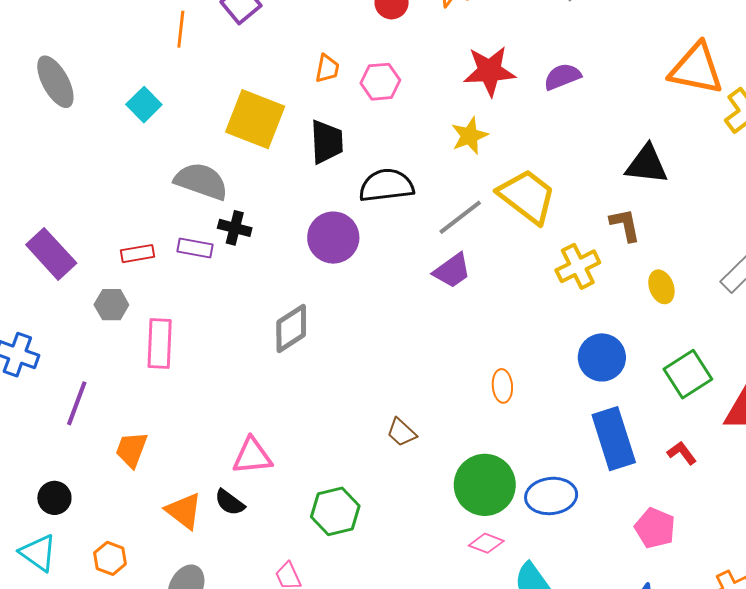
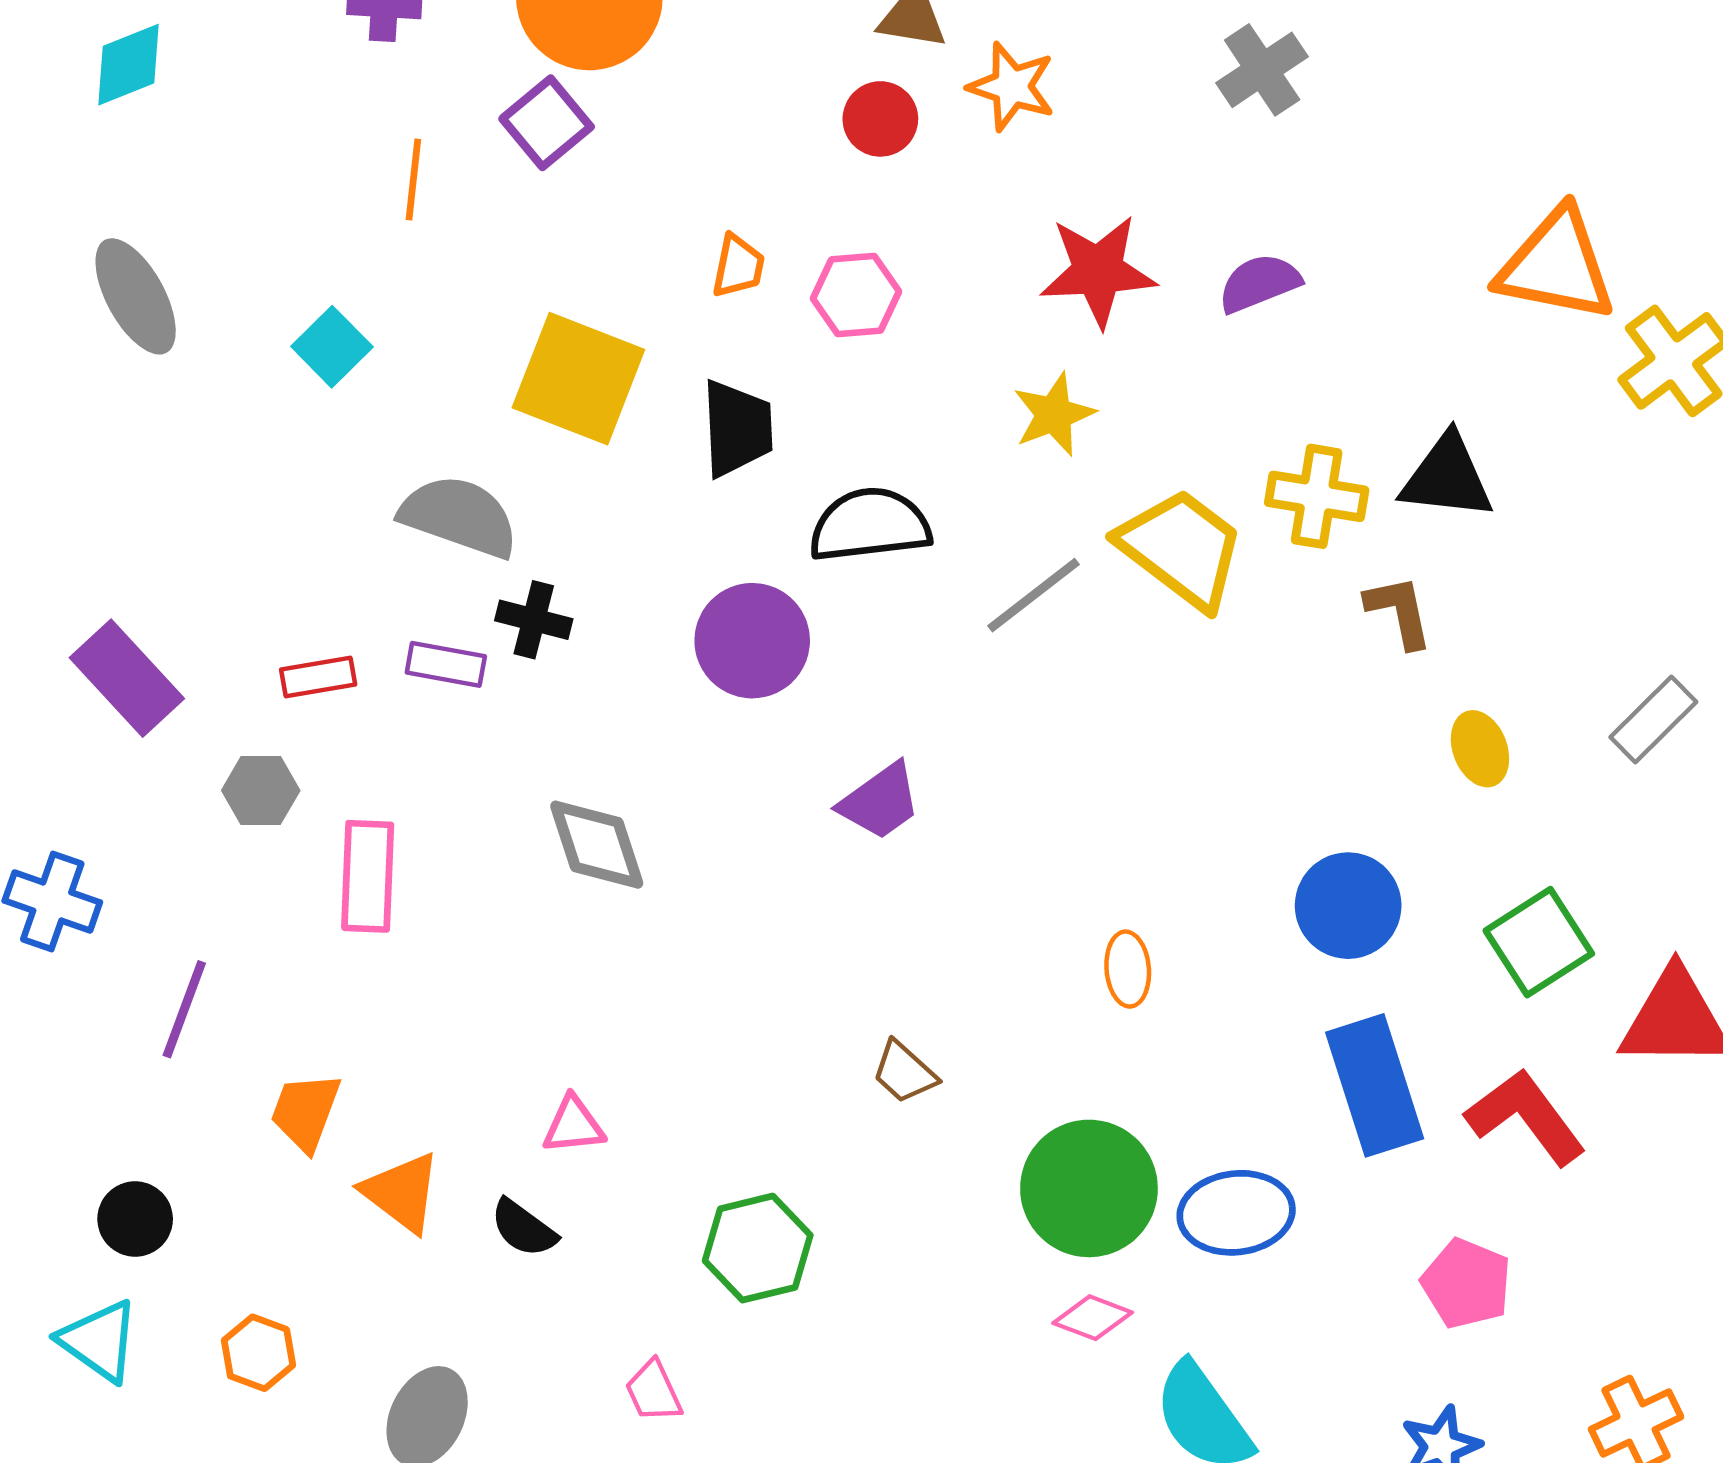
yellow cross: (578, 266) -> (1317, 496), moved, turned 36
purple trapezoid: (452, 271) -> (880, 801), moved
gray diamond: (291, 329) -> (597, 845), moved, turned -75
red L-shape: (682, 453) -> (1526, 1117), size x1.8
pink triangle: (252, 456) -> (573, 1125), size x0.7
orange triangle: (184, 511) -> (402, 1192), moved

